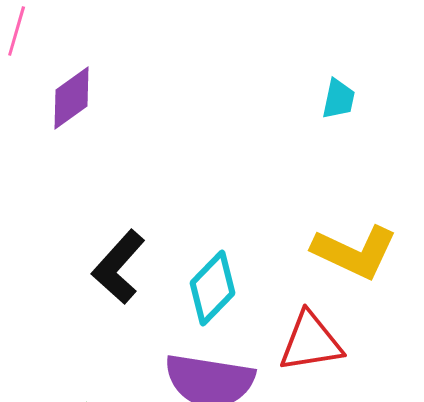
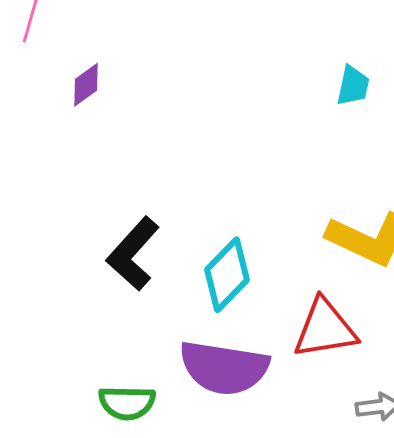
purple diamond: (72, 98) -> (86, 85), size x0.7

